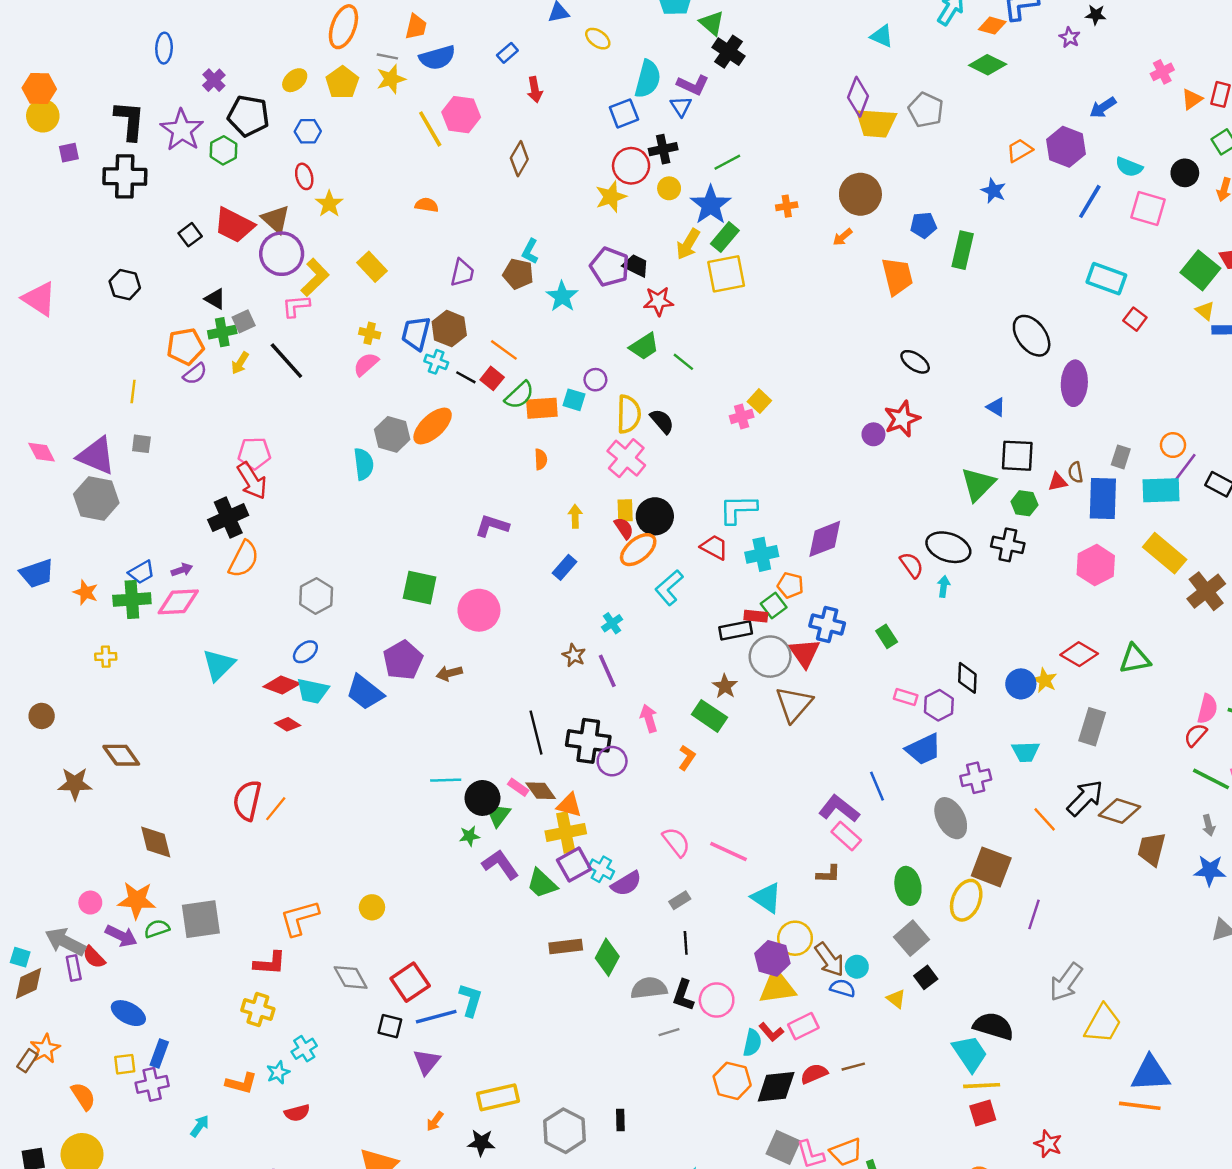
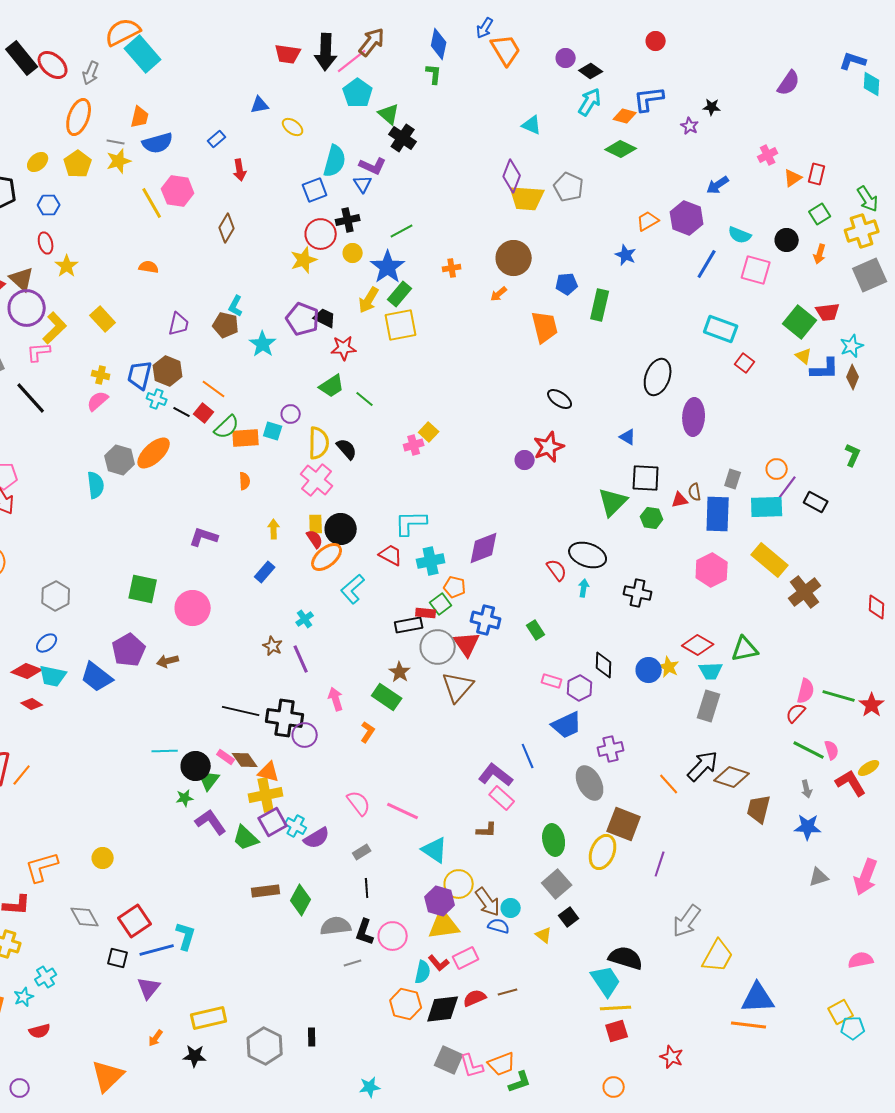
black ellipse: (1032, 336) -> (658, 377), turned 57
black cross: (1008, 545) -> (638, 593), moved
black line: (536, 733) -> (241, 711), turned -63
cyan trapezoid: (1026, 752) -> (711, 671), moved

